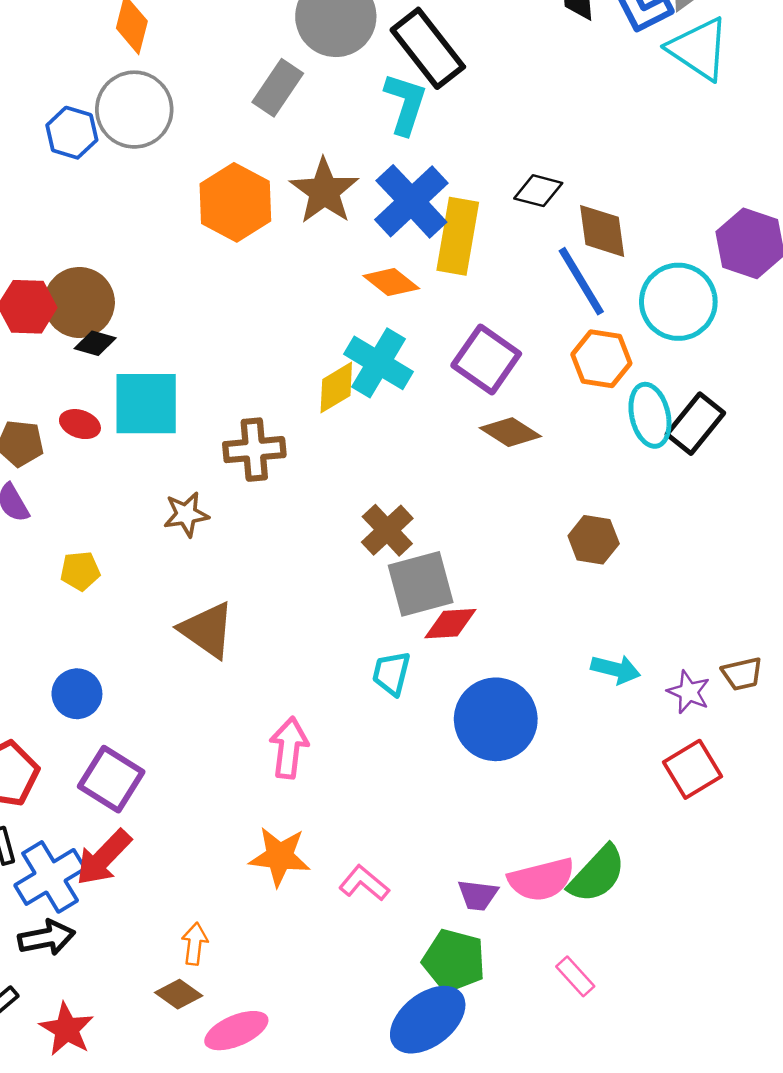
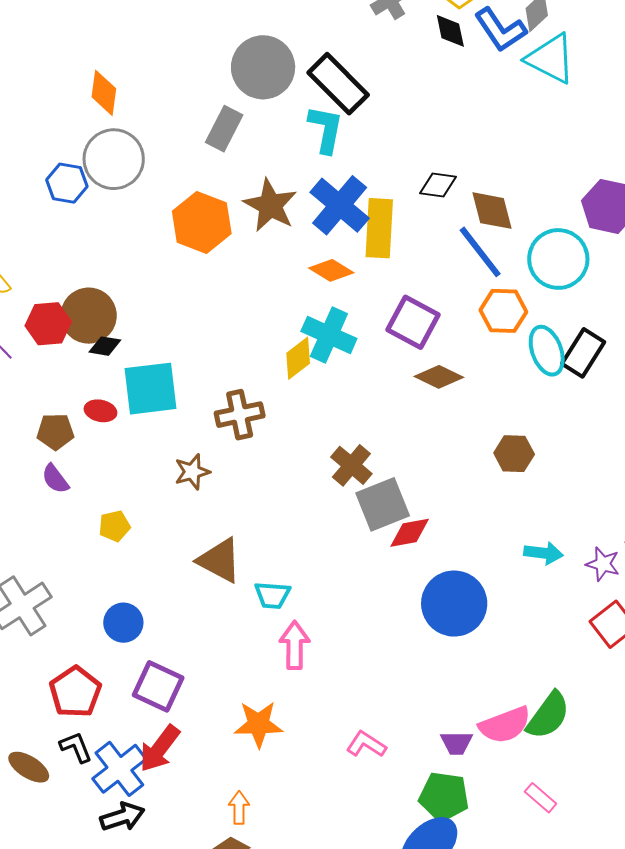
cyan trapezoid: (391, 673) -> (272, 595), moved, turned -93
orange star: (280, 856) -> (259, 724), moved

